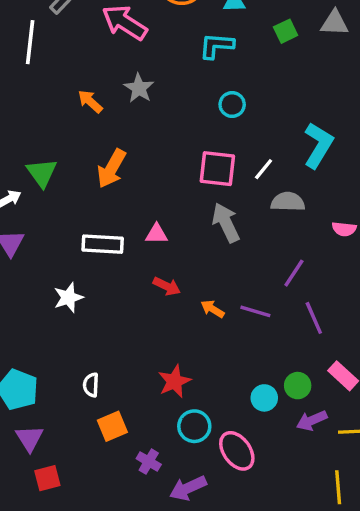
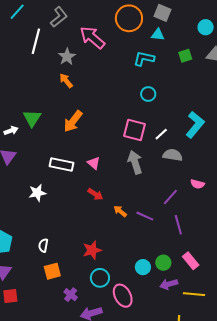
gray star: (139, 88) -> (67, 57), moved
pink semicircle: (344, 229) -> (197, 184), moved
pink triangle: (157, 234) -> (94, 163), turned 32

